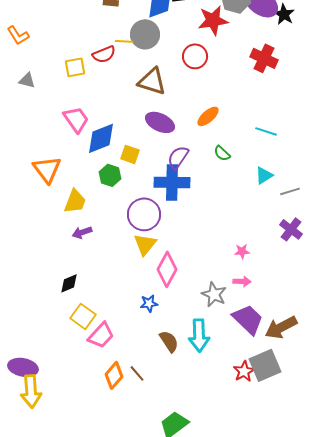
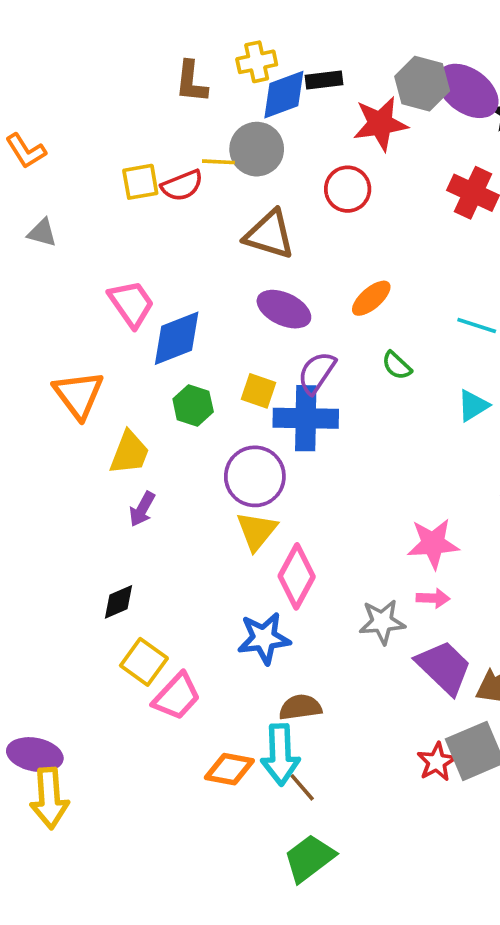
yellow square: (75, 67) -> (140, 182), moved
yellow square: (130, 154) -> (258, 391), moved
purple arrow: (82, 232) -> (142, 509), turned -42
pink star: (242, 251) -> (433, 544), size x1.8
gray star: (214, 294) -> (382, 622), turned -30
blue star: (149, 303) -> (264, 638), size x1.6
cyan arrow: (199, 335) -> (280, 755), moved
brown semicircle: (169, 341) -> (300, 707), turned -65
brown line: (137, 373) -> (302, 787), moved
orange diamond: (114, 375) -> (229, 769), moved, turned 60

